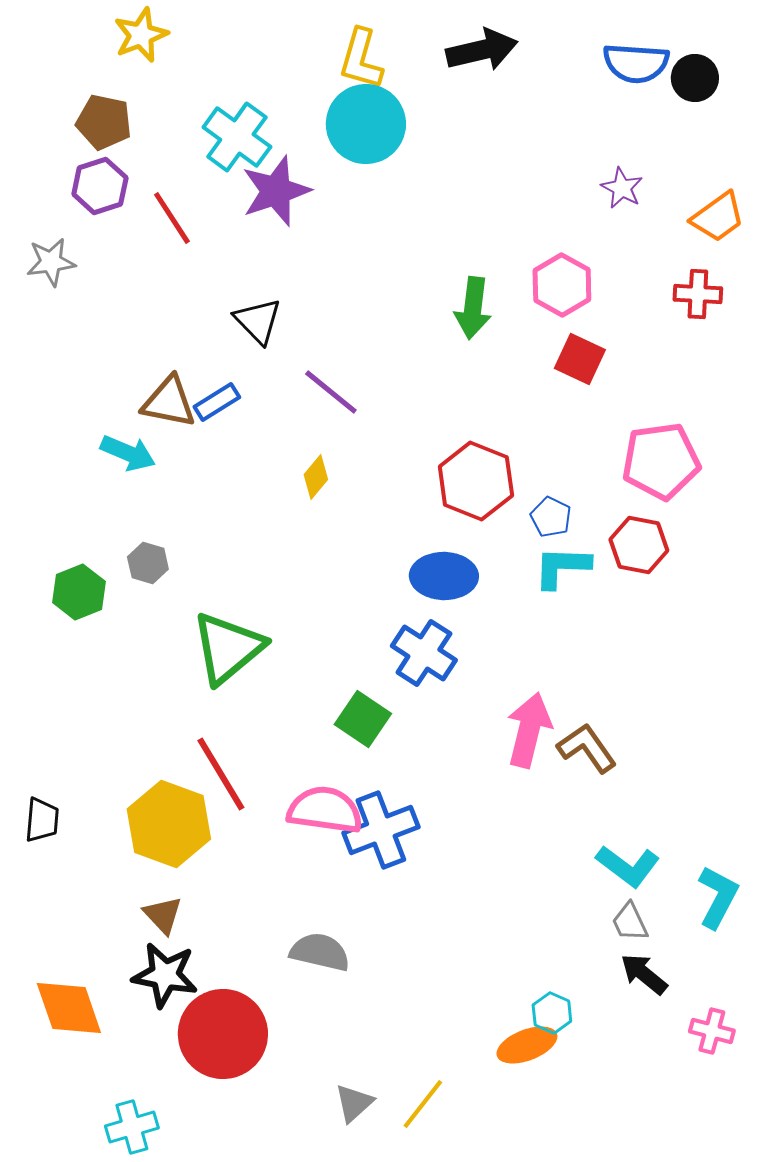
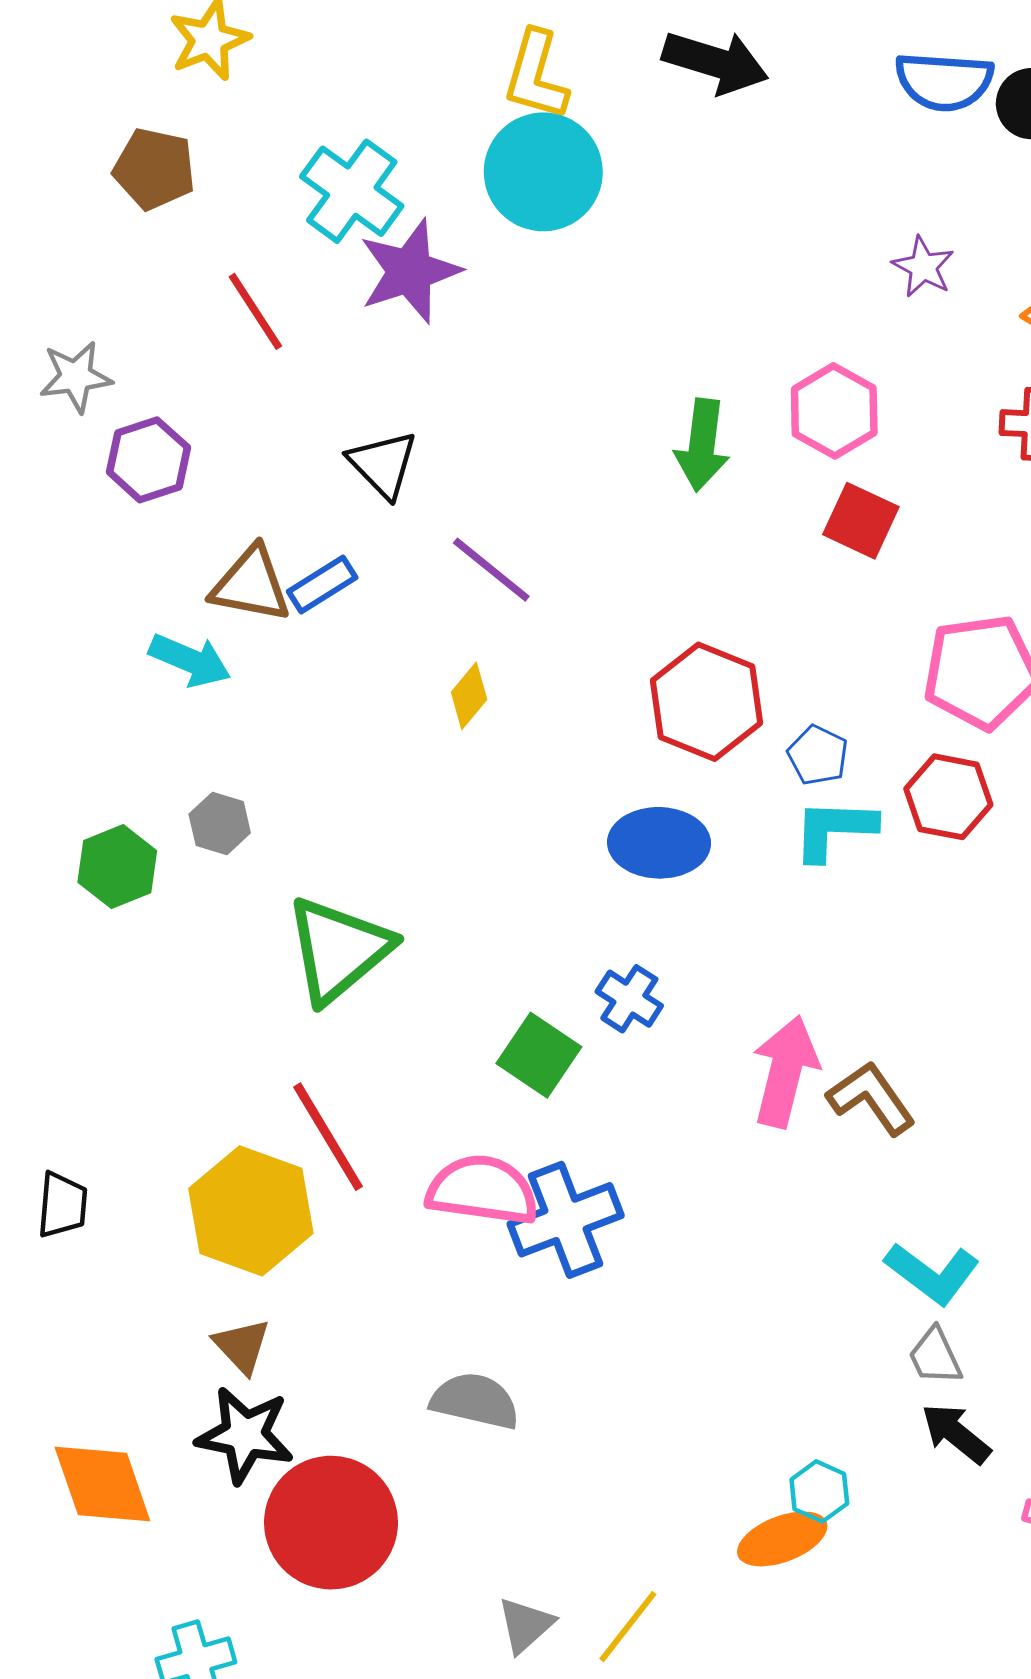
black arrow: (482, 50) -> (715, 62), turned 30
purple hexagon: (100, 186) -> (148, 460), moved
blue cross: (424, 653) -> (629, 999), moved, size x0.7

